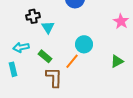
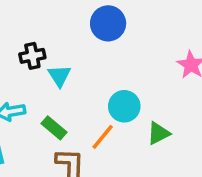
green triangle: (117, 61) -> (158, 133), moved

